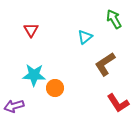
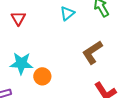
cyan triangle: (85, 37) -> (67, 13), moved

